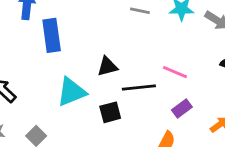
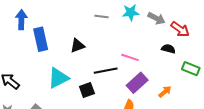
black triangle: (107, 66) -> (77, 46), moved
purple rectangle: (182, 108) -> (137, 83), size x1.5

